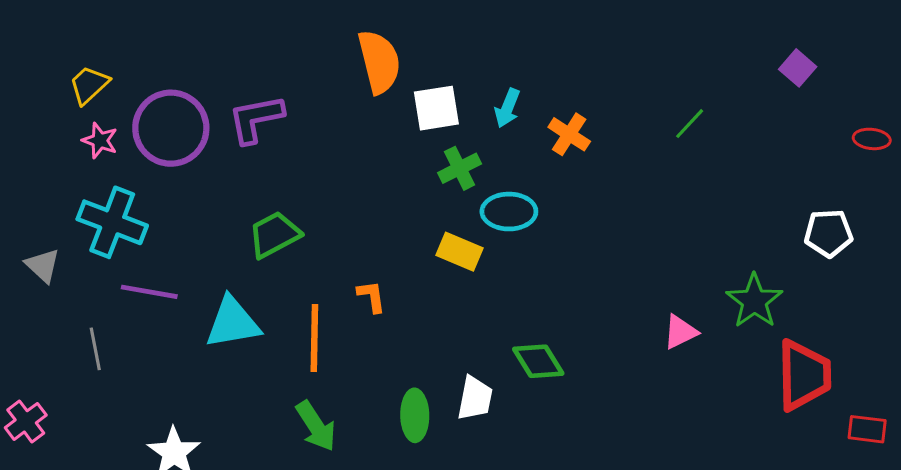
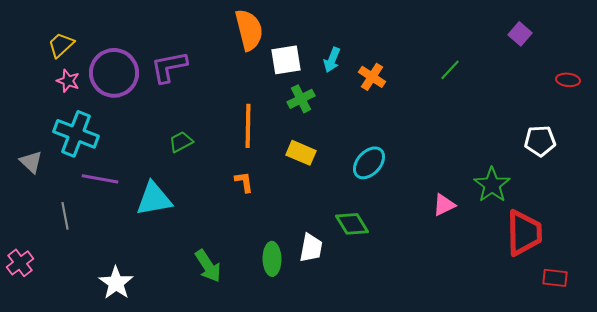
cyan ellipse: (509, 212) -> (369, 163), moved, turned -48
green trapezoid: (274, 235) -> (181, 142), size x0.7
orange line: (314, 338) -> (248, 126), moved
red rectangle: (867, 429) -> (555, 278), moved

